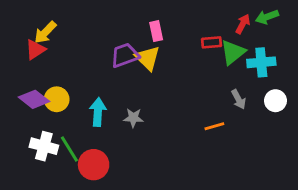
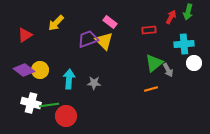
green arrow: (267, 17) -> (188, 12), turned -56
pink rectangle: (156, 31) -> (110, 22), turned -40
yellow arrow: (45, 32) -> (56, 23), moved
green triangle: (233, 52) -> (154, 63), moved
white circle: (275, 101) -> (194, 63), moved
green line: (69, 149) -> (49, 105), turned -66

